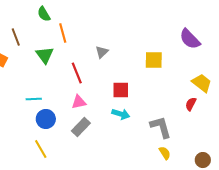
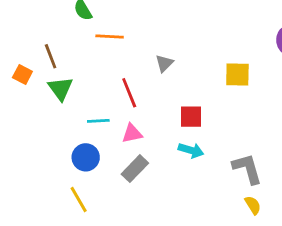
orange line: (63, 33) -> (110, 37), turned -72
brown line: (16, 37) -> (51, 56), moved
green triangle: (45, 55) -> (60, 89), moved
cyan line: (34, 99) -> (98, 121), moved

